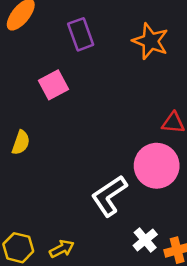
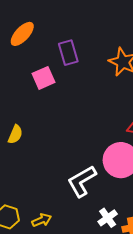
pink square: (54, 85) -> (43, 78), moved

